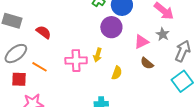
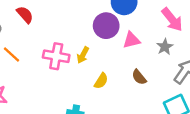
pink triangle: (141, 42) -> (132, 40), moved

